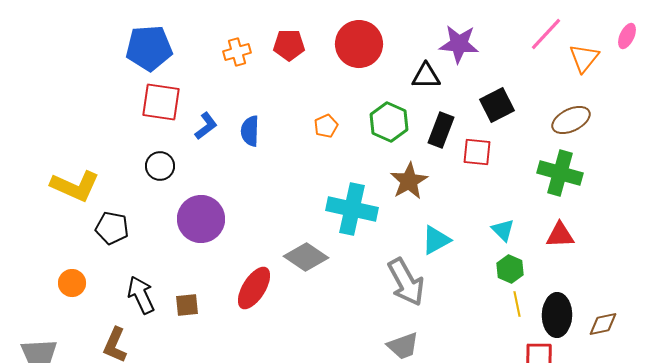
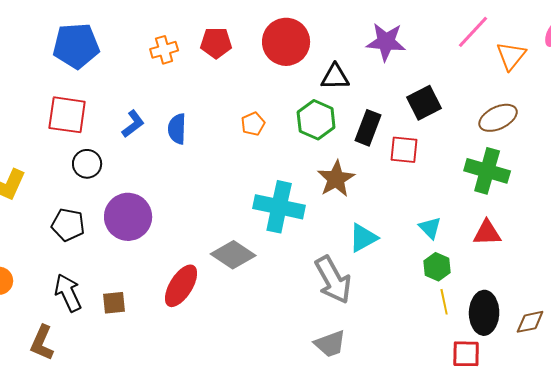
black triangle: (426, 76) -> (335, 77), moved
red square: (161, 102) -> (67, 115), moved
black pentagon: (112, 228) -> (68, 225), moved

